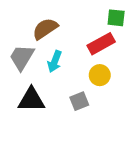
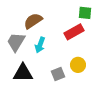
yellow circle: (100, 75) -> (78, 65), moved

